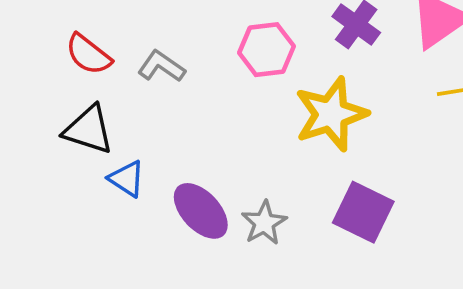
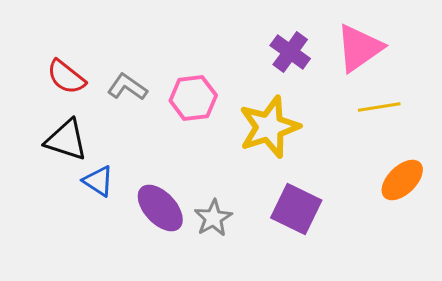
pink hexagon: (267, 50) -> (193, 98), moved

